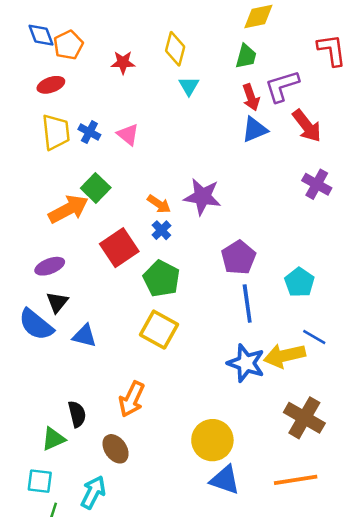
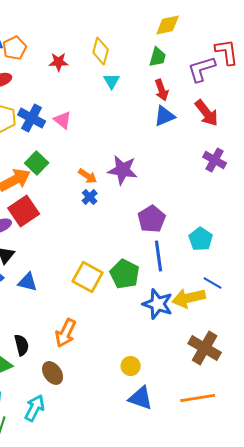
purple L-shape: (282, 86) -> (202, 69), moved
blue cross: (89, 132) -> (32, 118), size x1.5
red square: (119, 248) -> (24, 211), moved
green pentagon: (161, 279) -> (125, 274), moved
yellow circle: (212, 440) -> (131, 366), size x0.6

